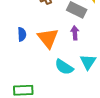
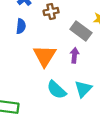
blue semicircle: (22, 34) -> (21, 26), moved

